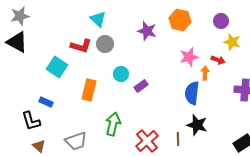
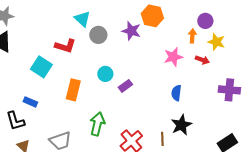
orange hexagon: (180, 20) -> (152, 16), moved
gray circle: (105, 44) -> (98, 35), moved
orange arrow: (205, 73) -> (192, 36), moved
blue semicircle: (192, 93) -> (176, 93), size x0.7
black star: (197, 125) -> (181, 125), turned 30

